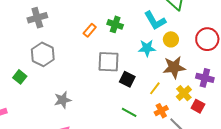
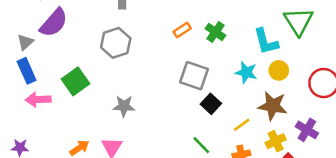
green square: (20, 77) -> (76, 81), moved, size x1.5

